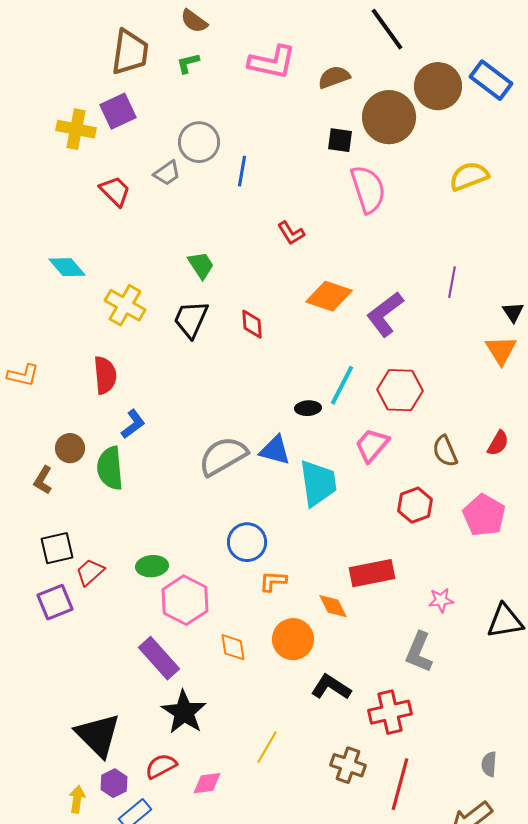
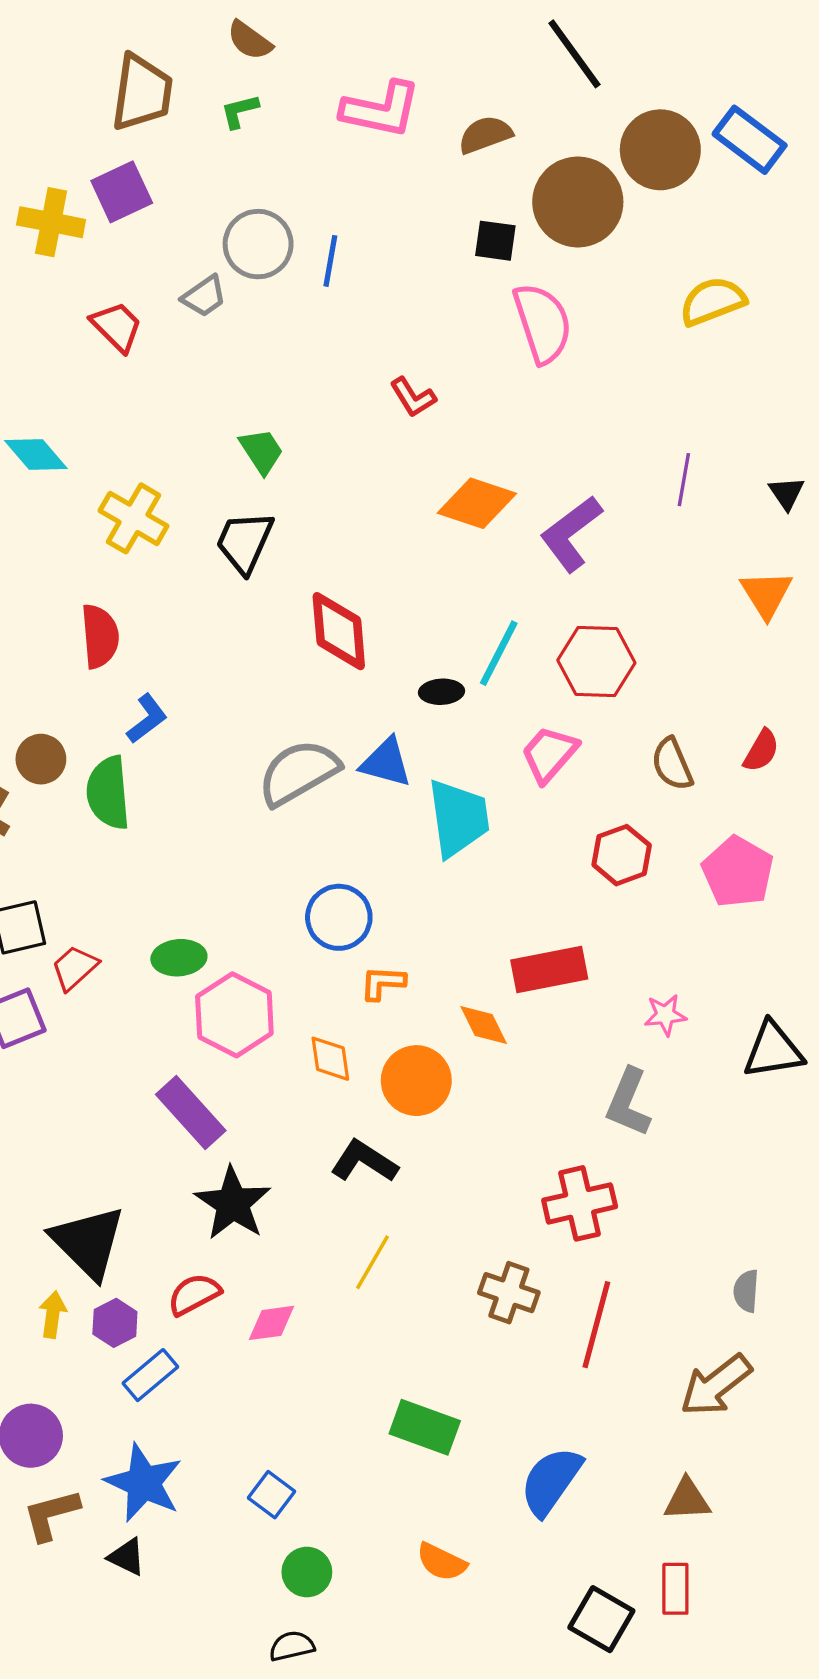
blue line: (242, 171) -> (330, 261), moved
black triangle: (513, 312) -> (787, 493), moved
red diamond: (252, 324) -> (339, 631), moved, size x1.6
orange diamond: (233, 647) -> (330, 1059), moved
black L-shape: (331, 687) -> (364, 1161), moved
yellow arrow: (77, 799) -> (53, 1315), moved

